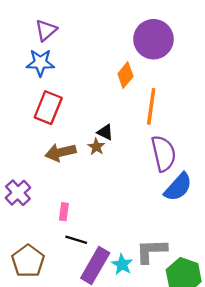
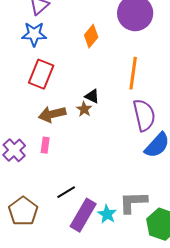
orange diamond: (125, 75) -> (91, 36), moved
pink rectangle: (64, 212) -> (45, 145), moved
black line: (76, 240) -> (66, 192), turned -48

